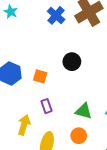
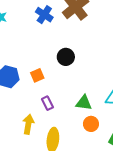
orange square: (40, 76) -> (37, 75), turned -32
orange circle: (79, 136) -> (91, 124), moved

